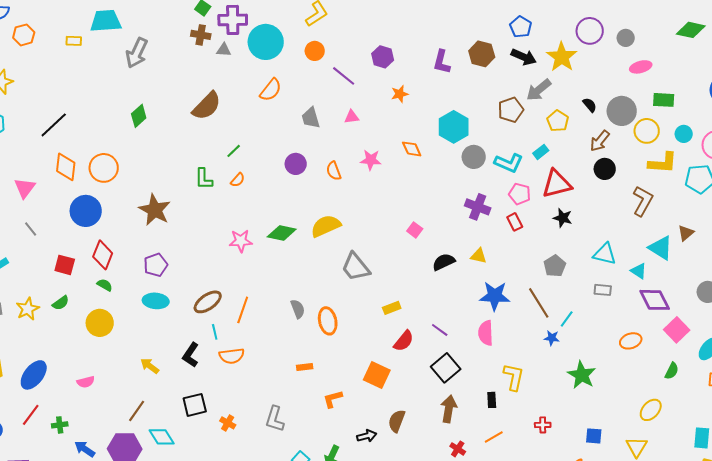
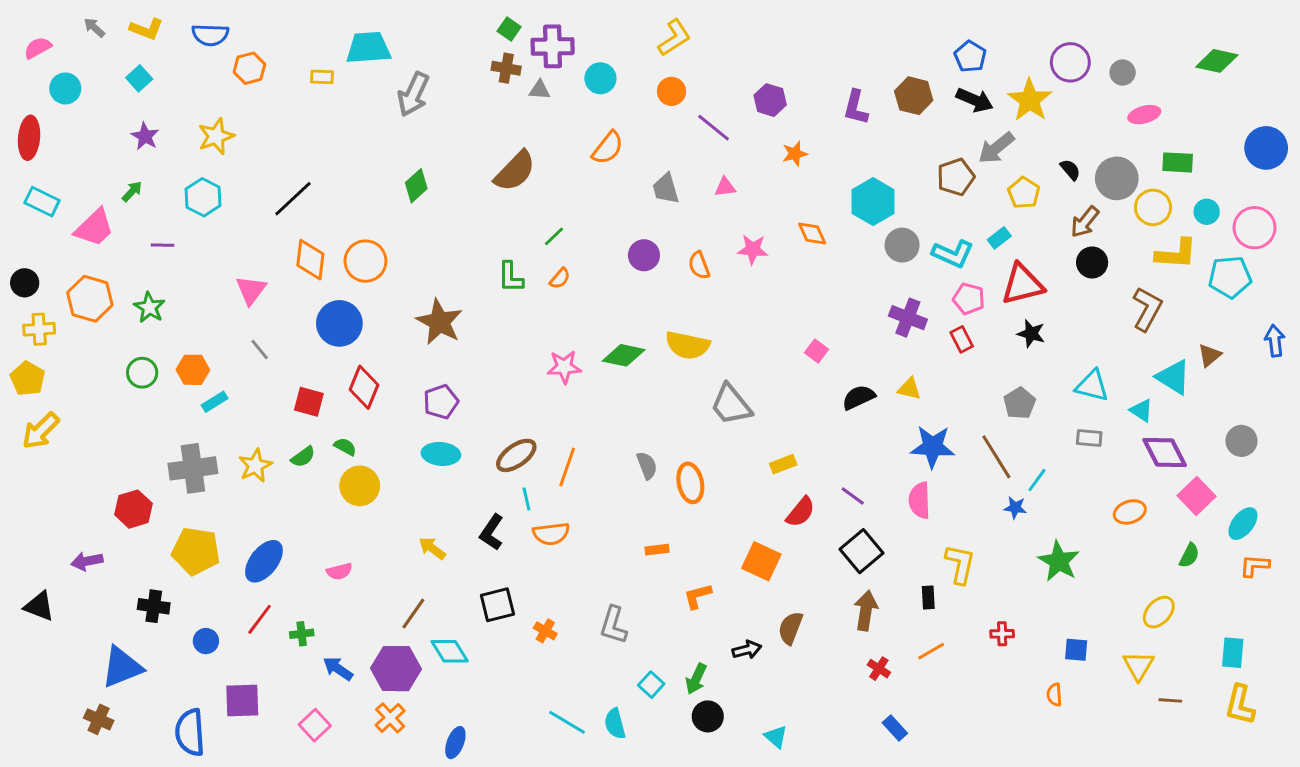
cyan circle: (266, 42) -> (600, 78), size x0.6
yellow semicircle: (326, 226) -> (687, 345), turned -144
green semicircle: (105, 285) -> (345, 447), moved

